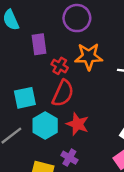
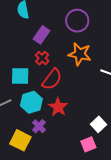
purple rectangle: (39, 44) -> (42, 35), turned 30
red cross: (60, 66) -> (42, 58), moved
purple cross: (69, 158) -> (39, 126), moved

